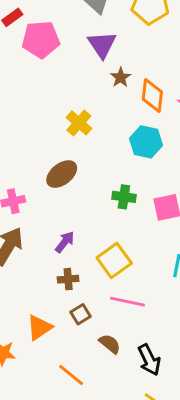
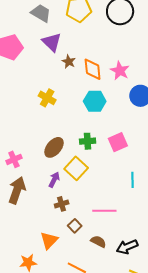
brown ellipse: (62, 174) -> (54, 147), moved
yellow square: (114, 261) -> (76, 168), moved
black arrow: (149, 360) -> (127, 247), turned 105

